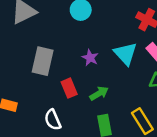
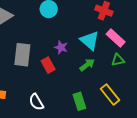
red rectangle: (69, 88) -> (48, 65), moved
green arrow: (99, 93) -> (87, 65), moved

